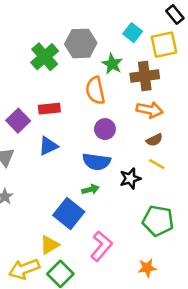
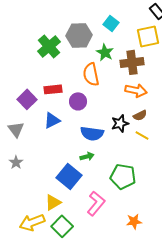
cyan square: (133, 33) -> (111, 23), moved
purple circle: (105, 129) -> (78, 101), moved
black star: (130, 179) -> (120, 123), moved
green pentagon: (158, 221) -> (123, 176), moved

